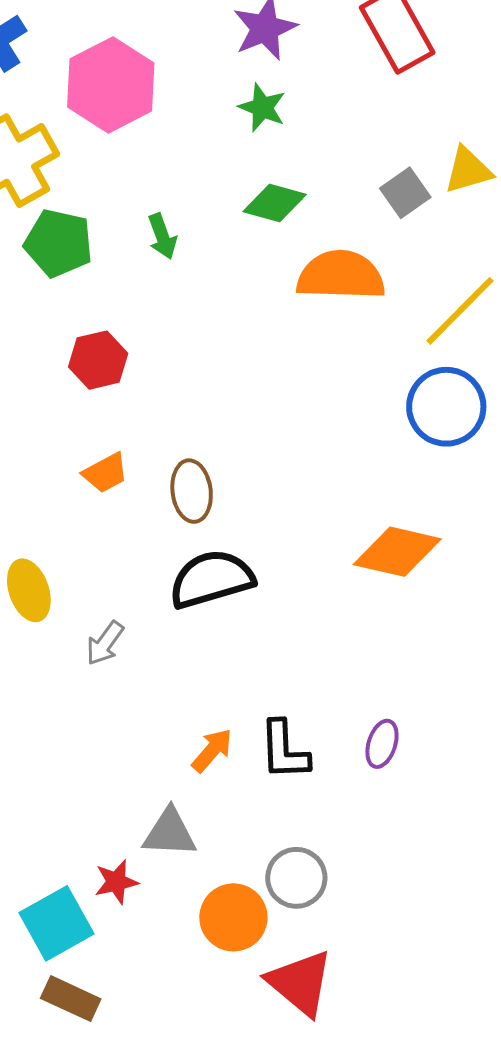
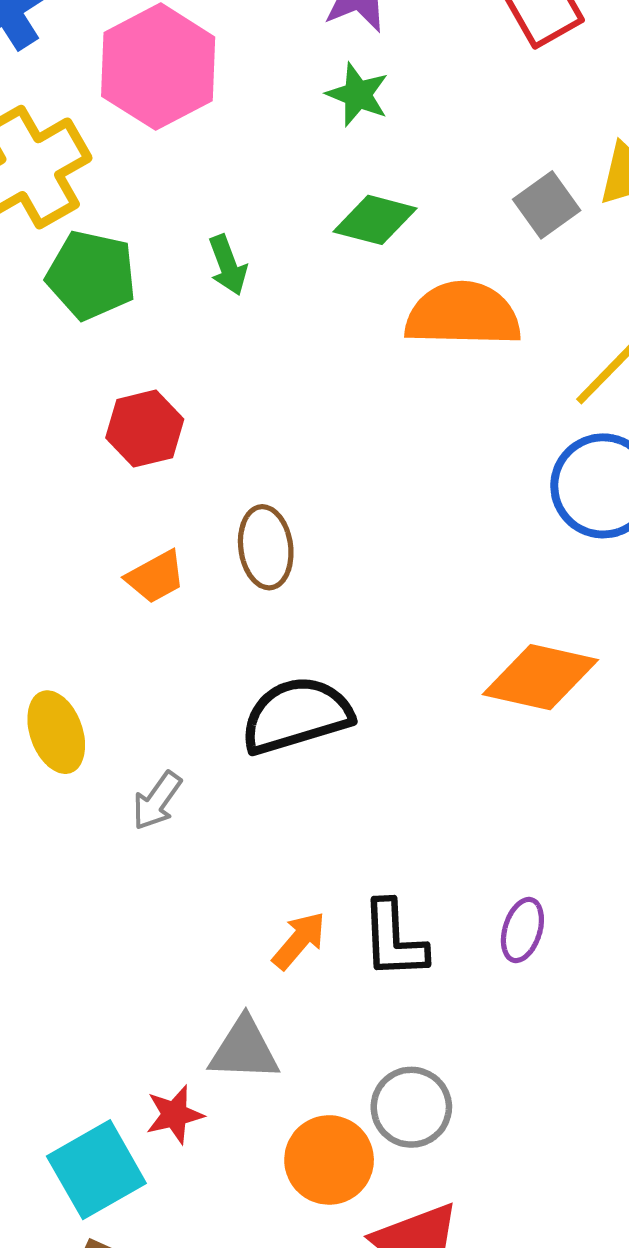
brown ellipse: (192, 491) -> (266, 547), moved

